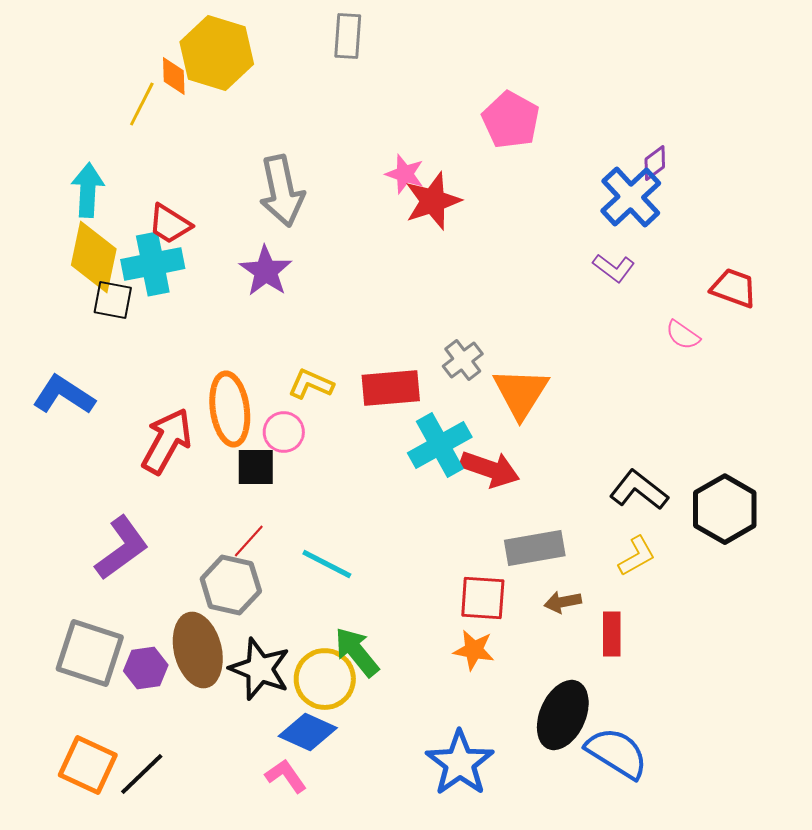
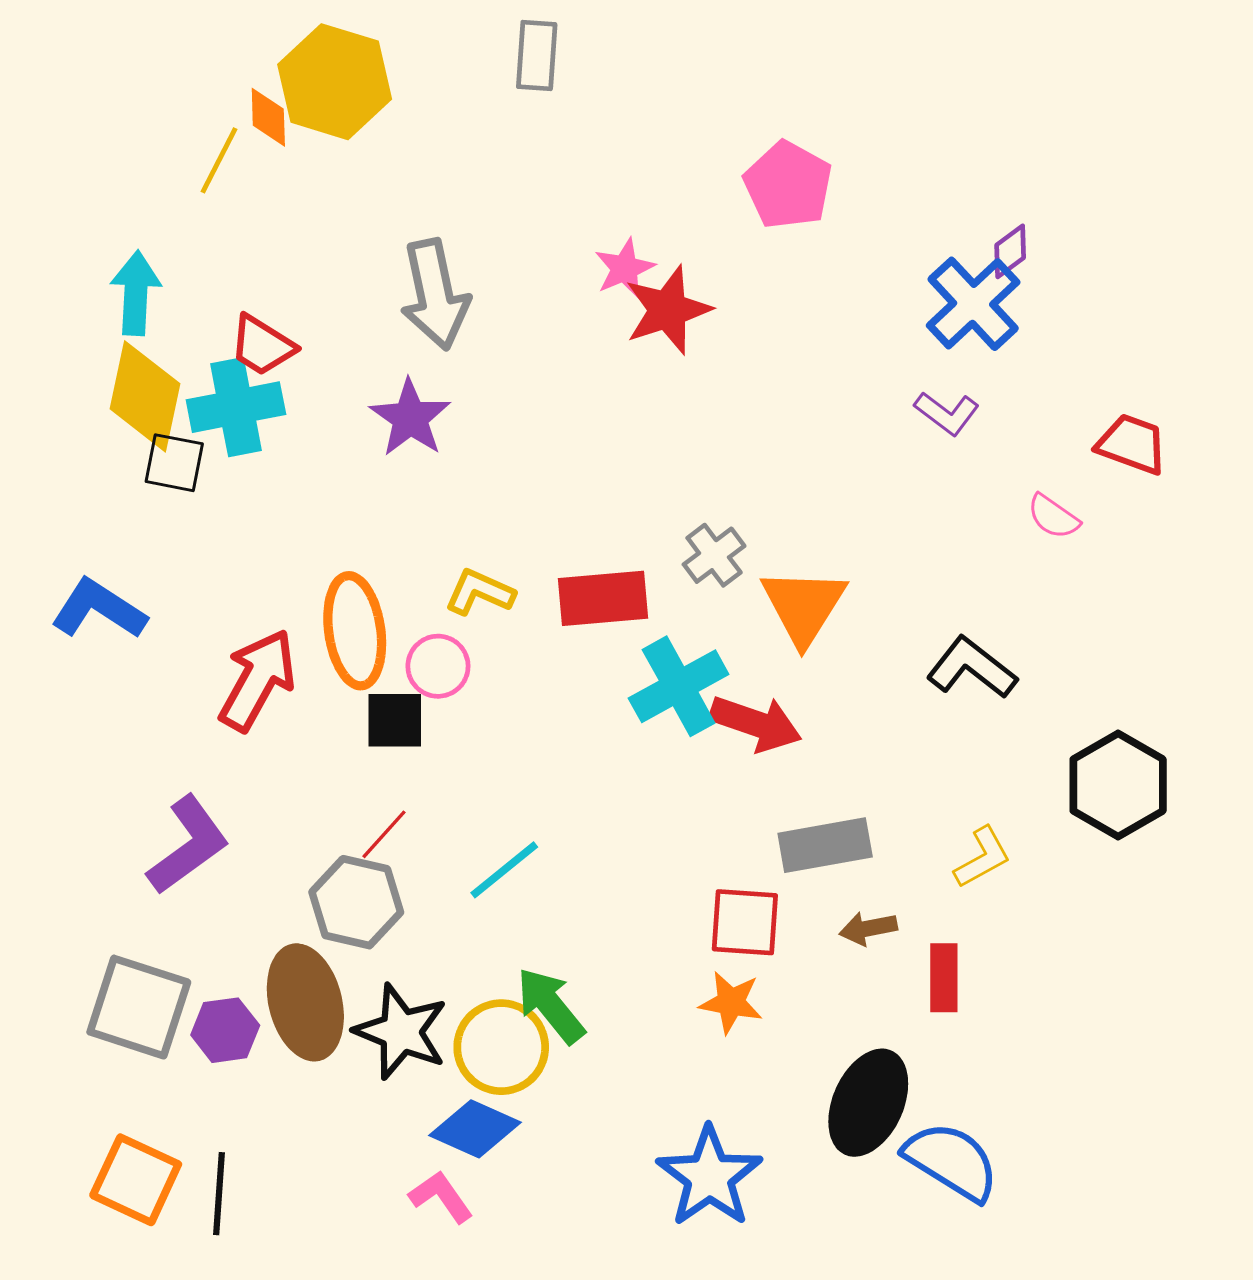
pink star: (405, 174) -> (625, 268), turned 30
black L-shape: (639, 490) -> (972, 668), moved
cyan line: (327, 564) -> (504, 870), turned -66
black line: (142, 774) -> (219, 1194), turned -42

